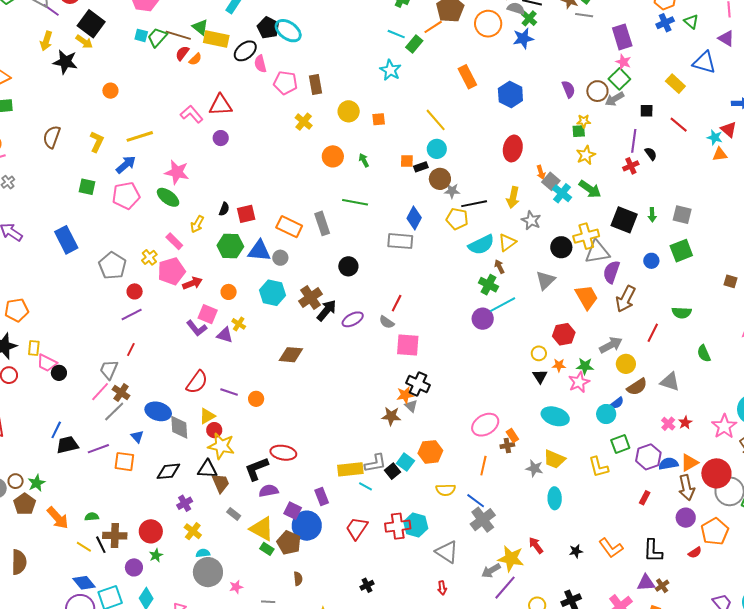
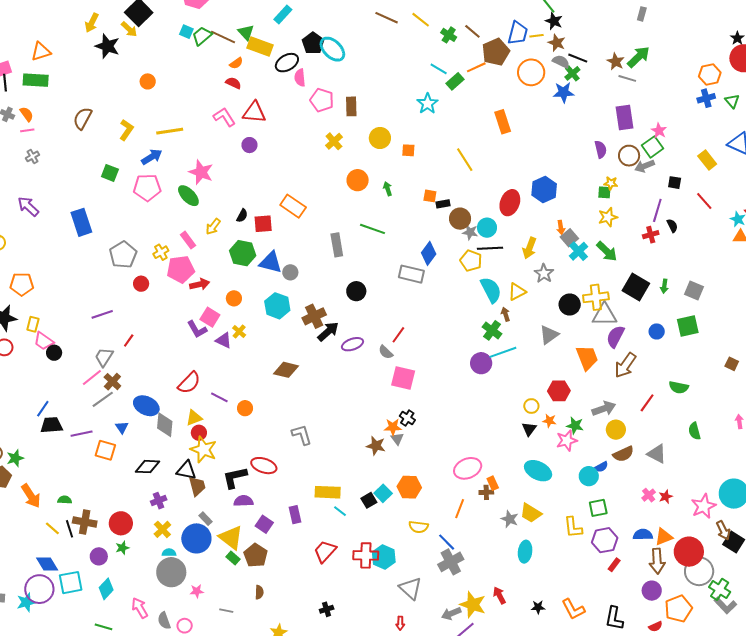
purple rectangle: (622, 37) -> (625, 118), moved
red semicircle: (182, 53) -> (233, 83), moved, turned 70
blue hexagon: (510, 95) -> (544, 190), moved
red ellipse: (513, 148) -> (510, 203), moved
cyan circle: (437, 149) -> (487, 228), moved
orange rectangle: (289, 227) -> (293, 206), moved
cyan semicircle: (481, 245) -> (491, 290), turned -100
purple line: (132, 314) -> (102, 314), moved
black cross: (418, 384) -> (407, 418), size x0.7
purple hexagon: (648, 457) -> (605, 540), moved
gray L-shape: (375, 463) -> (302, 435), moved, turned -105
blue circle: (307, 526) -> (196, 538), moved

